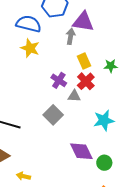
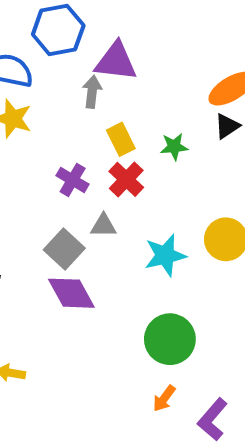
gray triangle: (74, 96) -> (103, 226), moved
purple diamond: (81, 151) -> (71, 293), moved
green circle: (104, 163) -> (170, 339), size x1.6

